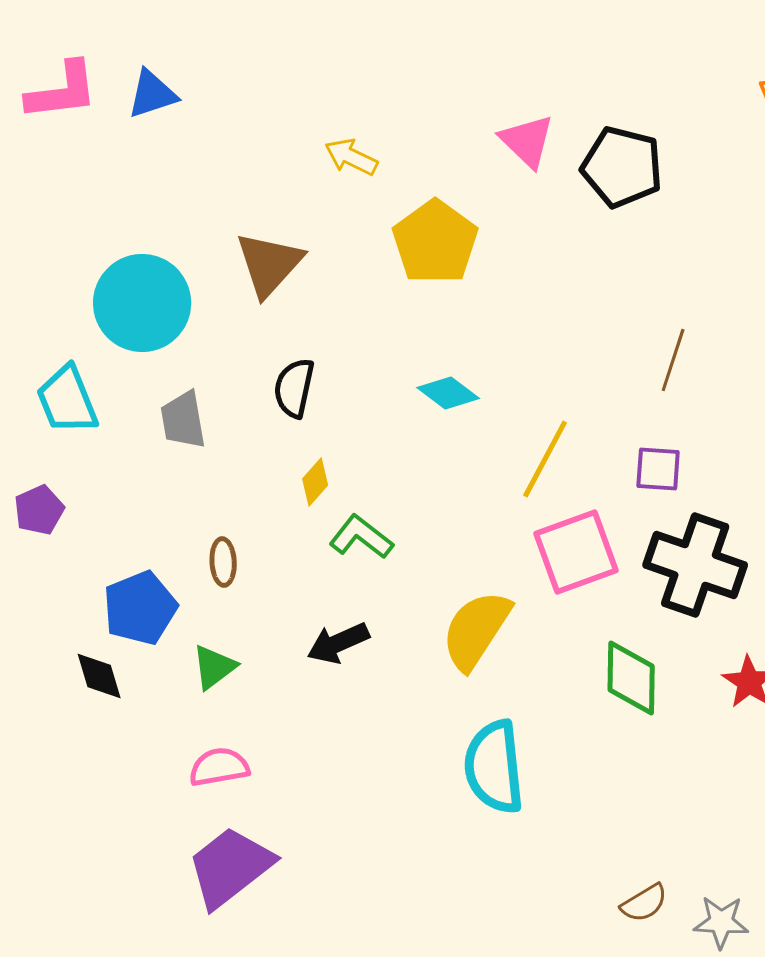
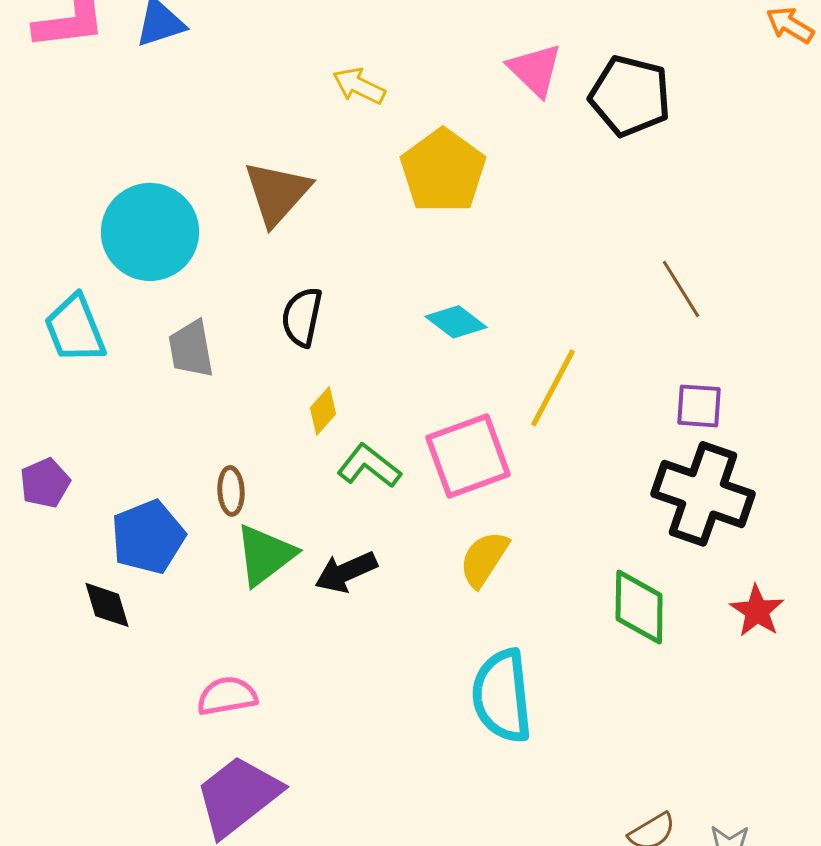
brown line: (673, 360) -> (681, 289), turned -50
purple square: (658, 469) -> (699, 406), moved
purple pentagon: (39, 510) -> (45, 483), moved
pink square: (576, 552) -> (468, 456), moved
yellow semicircle: (476, 630) -> (484, 559), size x0.7
green triangle: (214, 667) -> (265, 555), moved, size x1.4

